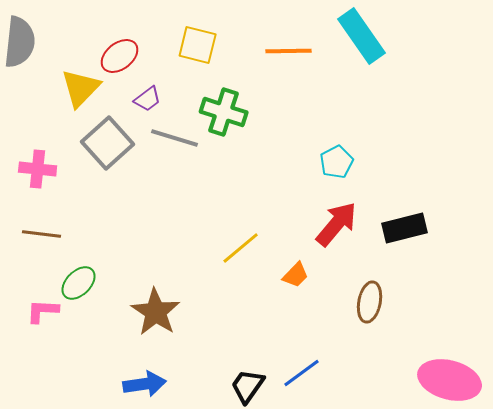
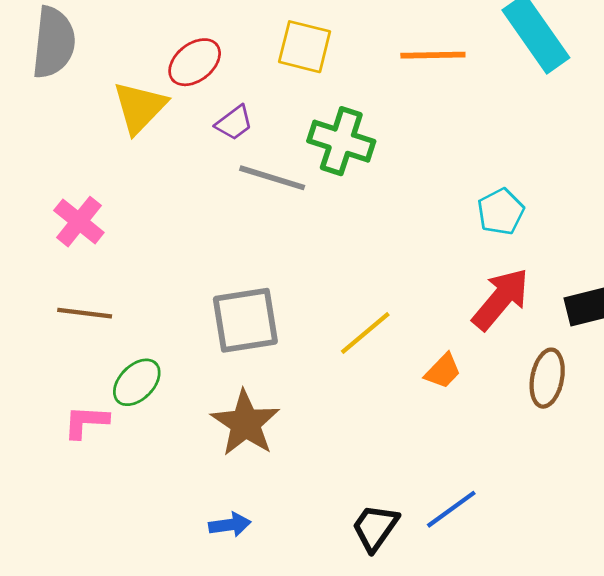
gray square: (108, 143) -> (245, 320), moved, turned 33
pink cross: (38, 169) -> (79, 222), turned 33
brown ellipse: (370, 302) -> (547, 378), moved
blue arrow: (145, 384) -> (230, 525), size x0.7

